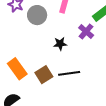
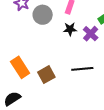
black star: (60, 44) -> (70, 29), moved
black line: (69, 73) -> (82, 69), moved

